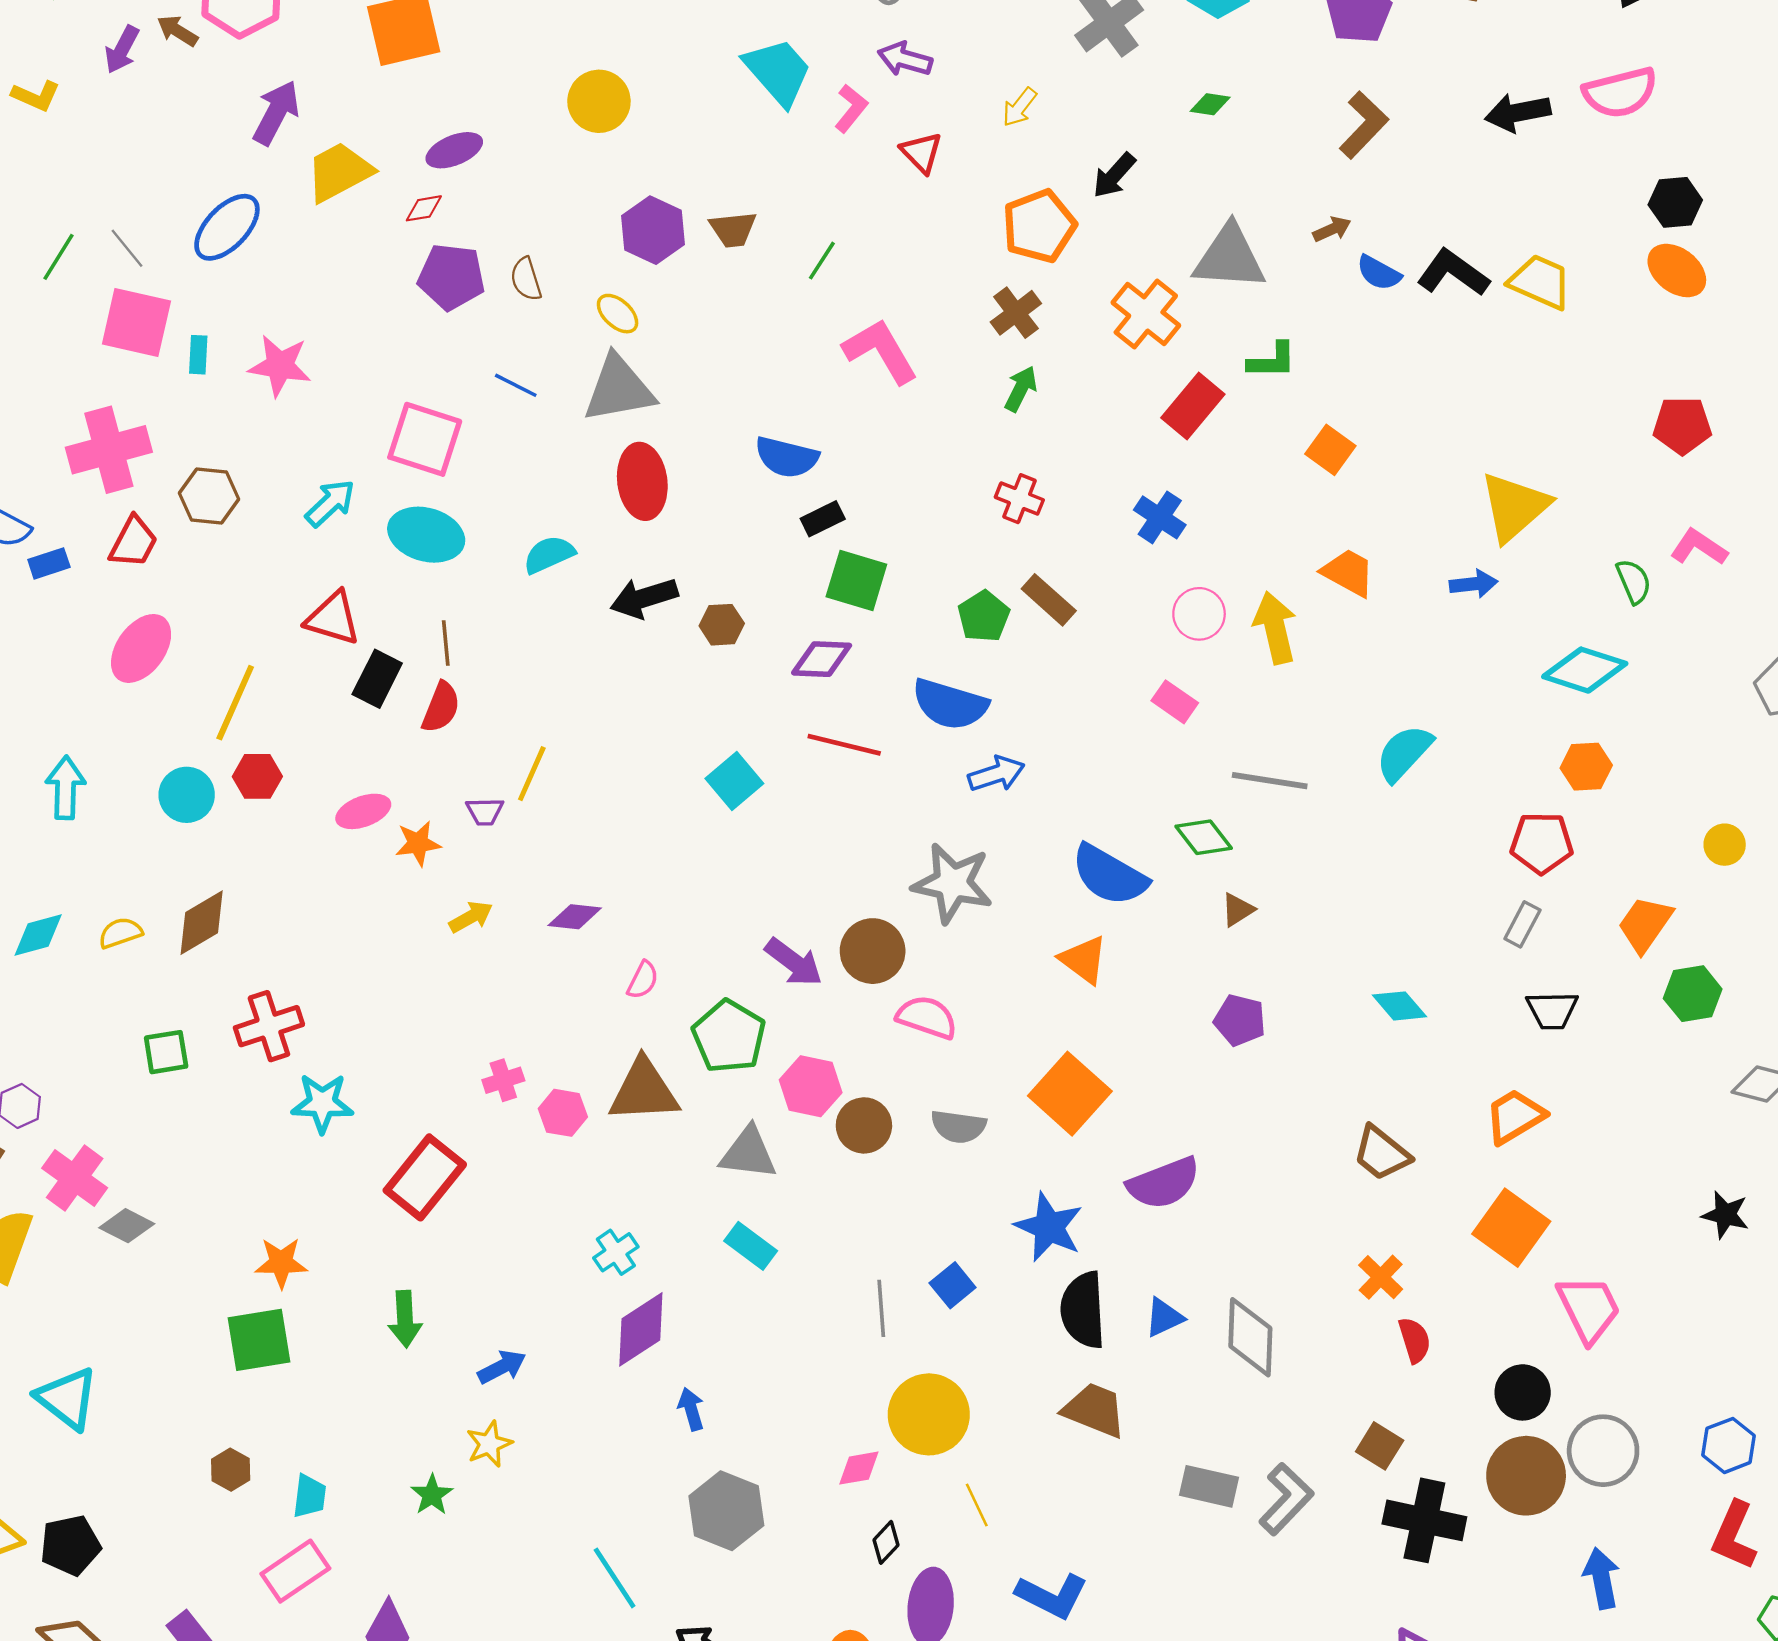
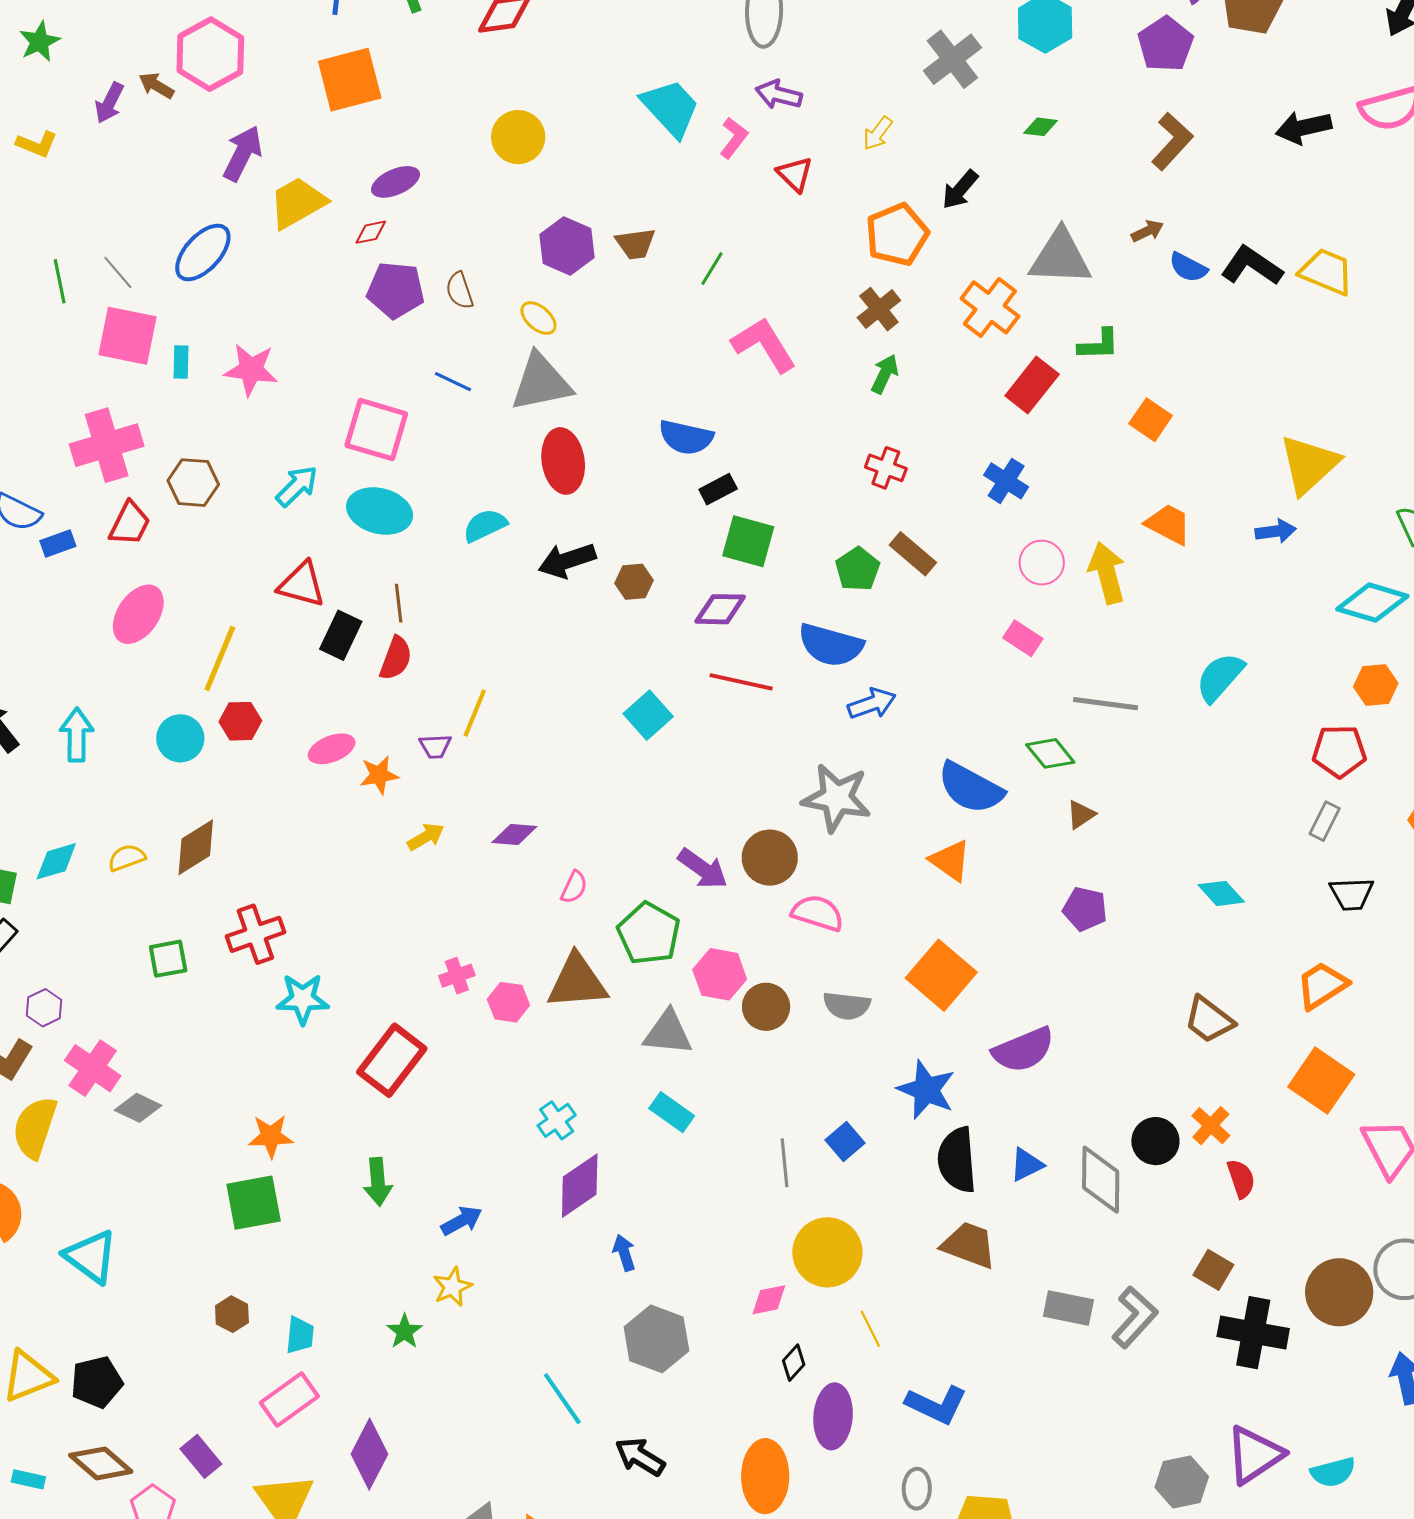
green line: (59, 257) -> (60, 281), turned -42
black circle: (1523, 1392) -> (1155, 1141), moved

